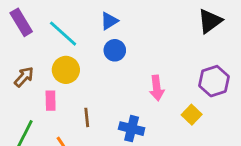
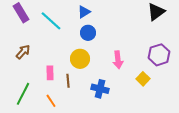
yellow circle: (66, 70) -> (80, 59), moved
pink rectangle: (51, 101) -> (50, 73), moved

